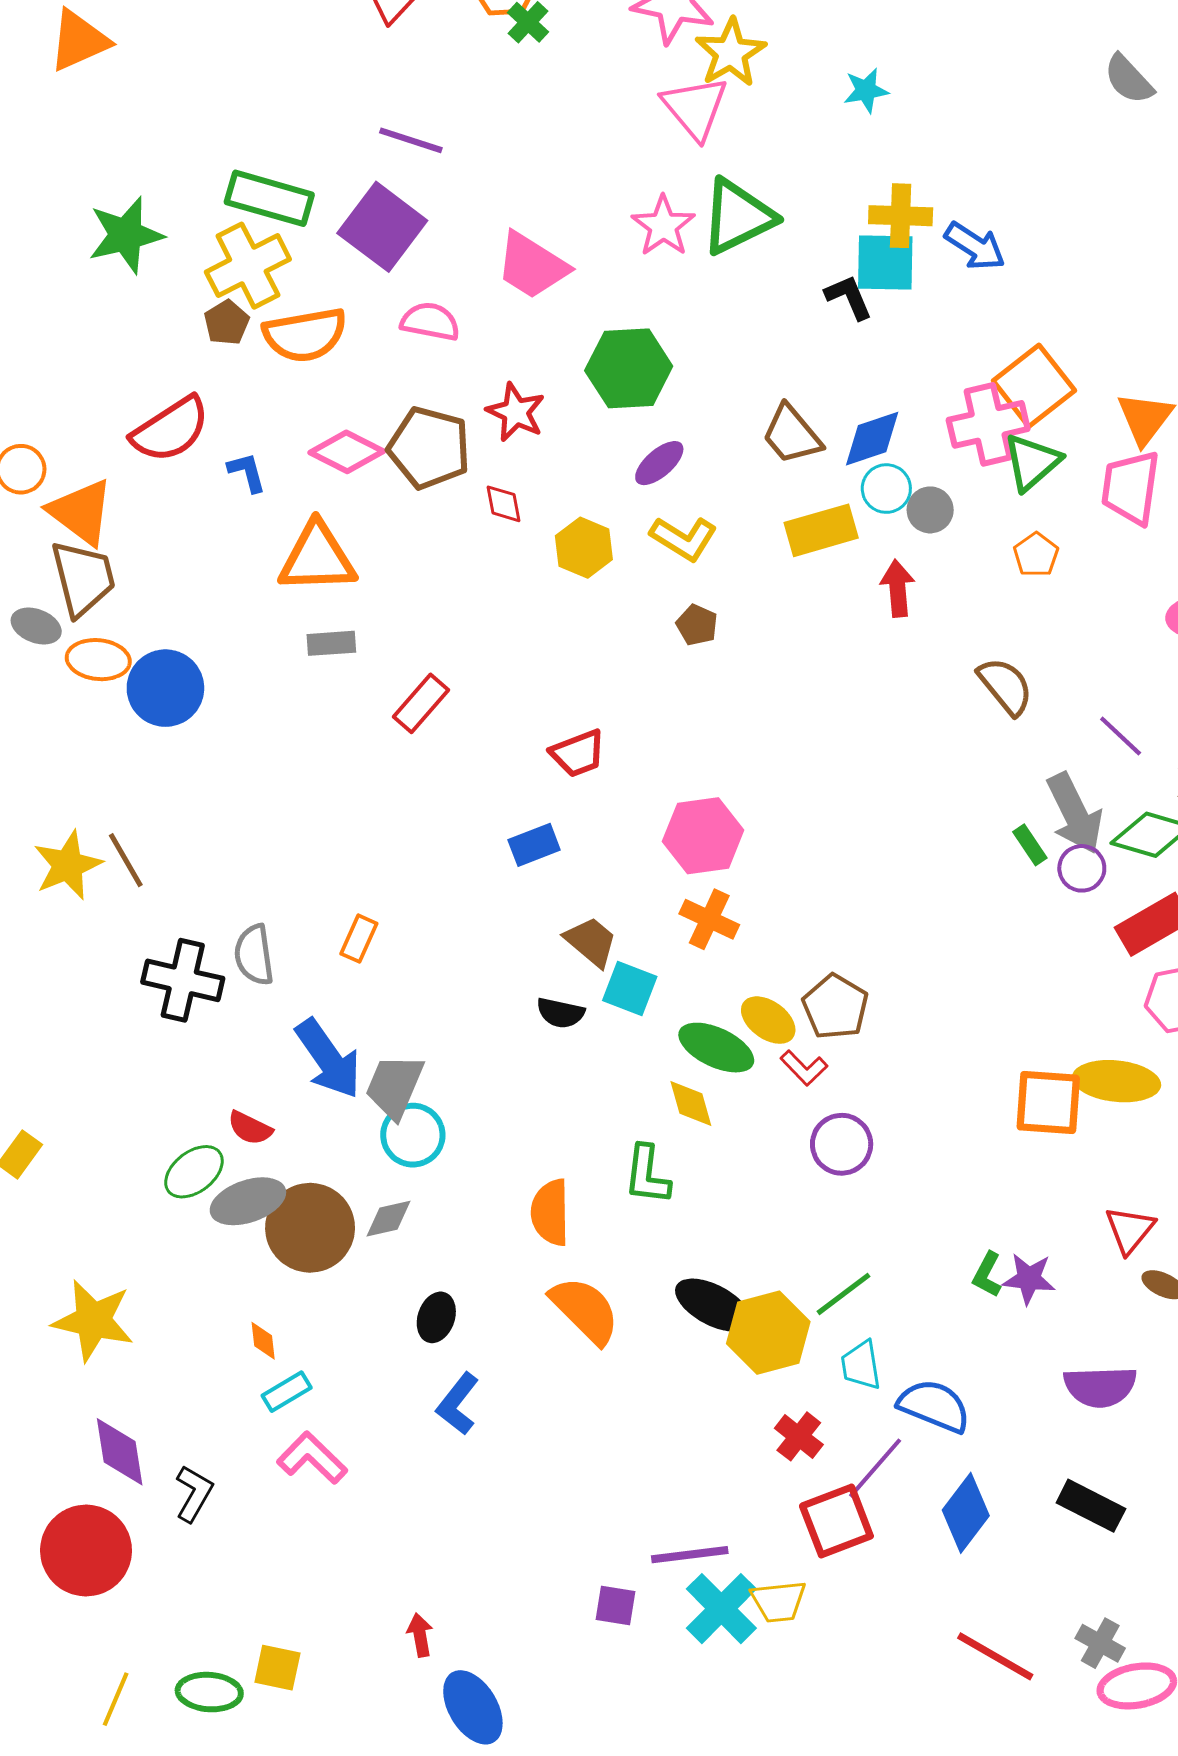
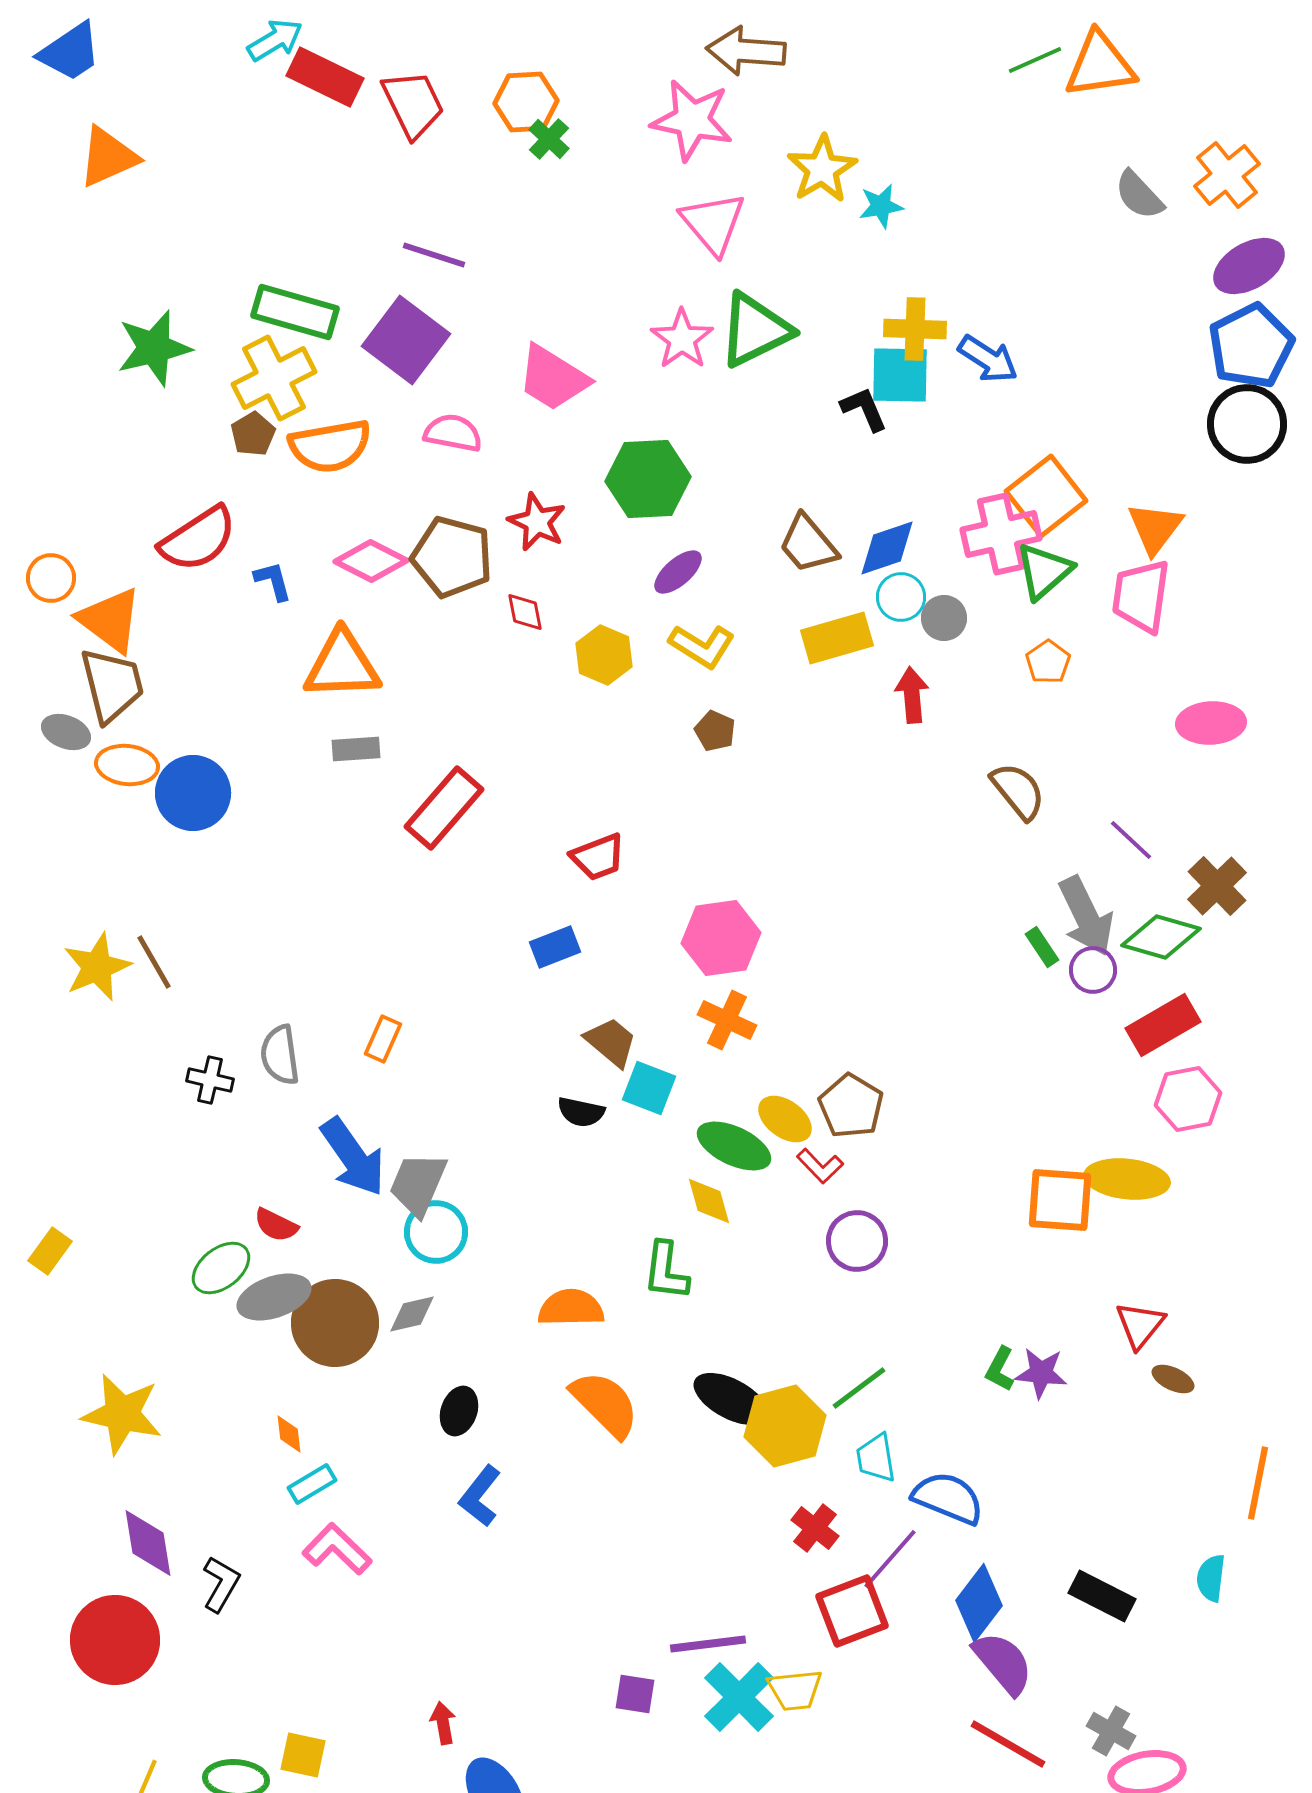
yellow star: (731, 53) -> (822, 169), moved
red rectangle: (421, 703) -> (444, 808), size x1.4
black cross: (183, 980) -> (210, 1080), size x0.6
orange semicircle: (550, 1212) -> (571, 1308), turned 90
purple semicircle: (1100, 1387) -> (1003, 1663), moved, turned -128

